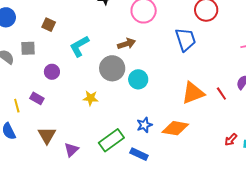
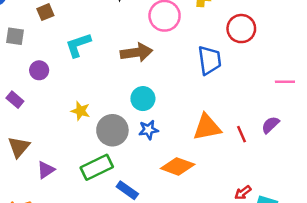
brown square: (49, 25) -> (45, 12), turned 32
brown arrow: (126, 44) -> (136, 52), size x1.4
gray circle: (112, 68) -> (112, 130), moved
blue star: (144, 125) -> (148, 130), moved

